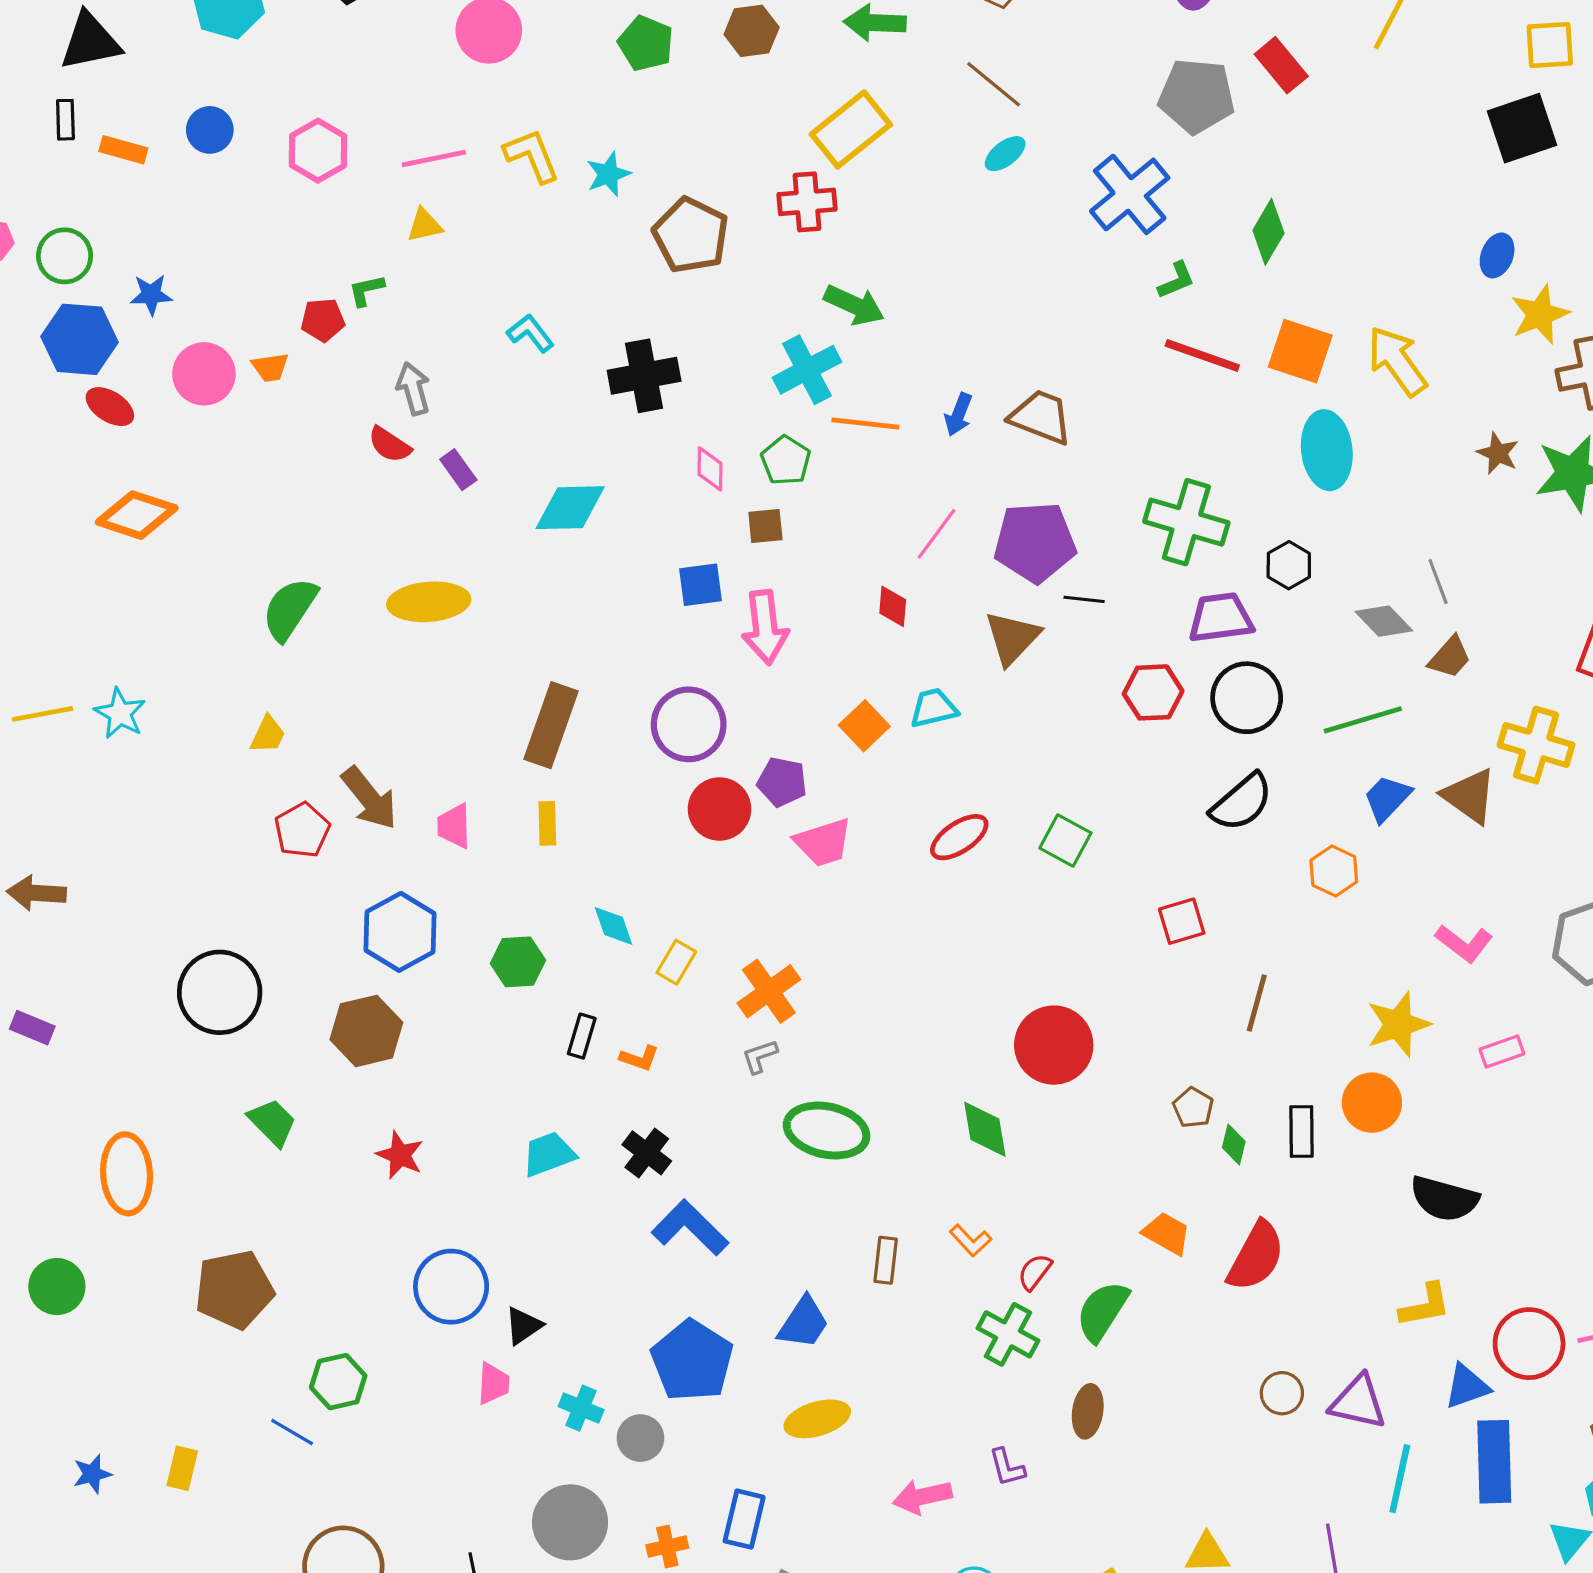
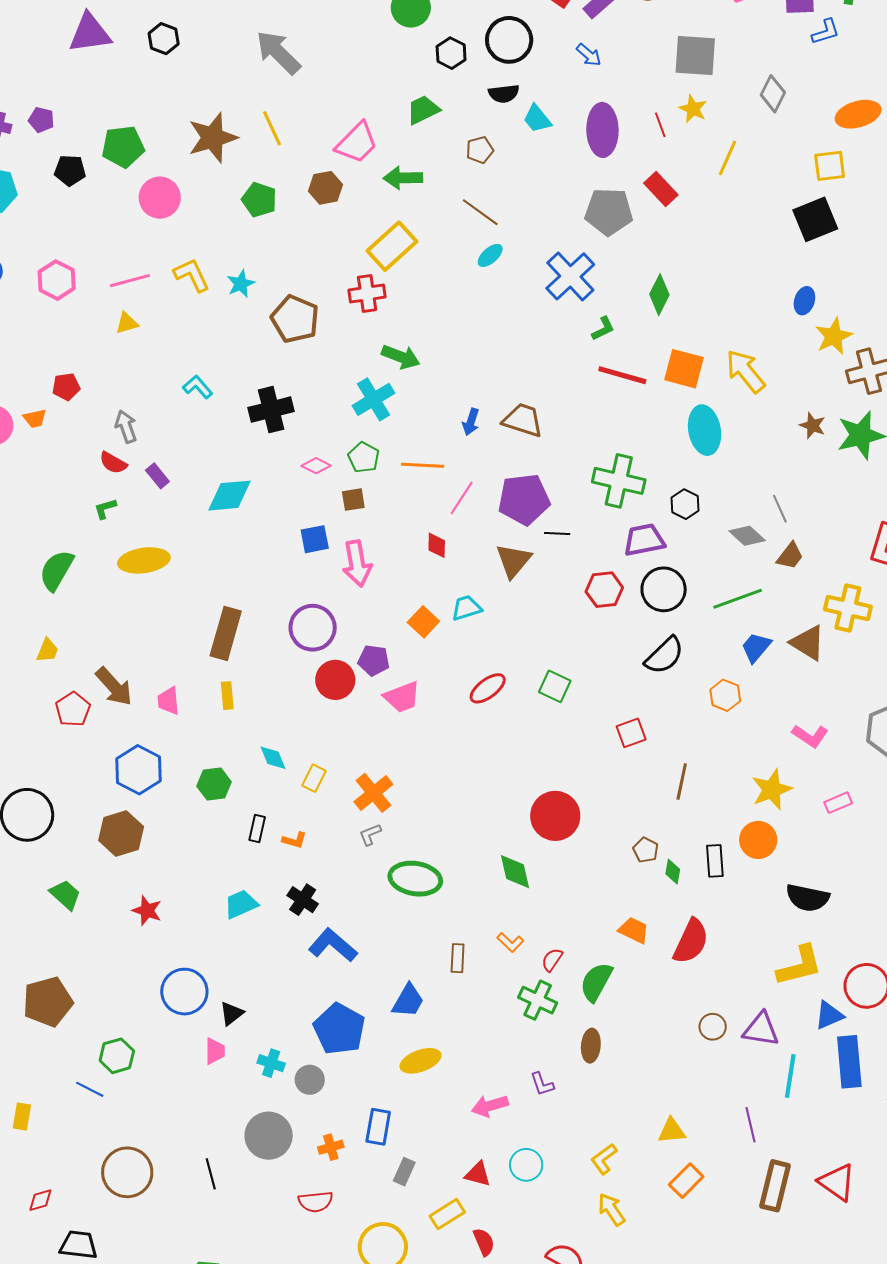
green L-shape: (366, 290) -> (105, 509), moved
orange line: (865, 423) -> (423, 465), moved
pink diamond: (710, 469) -> (316, 466), turned -60
yellow L-shape: (1425, 1305) -> (800, 966), size x1.4

